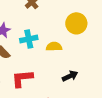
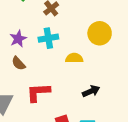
cyan cross: (29, 39) -> (48, 38), moved

